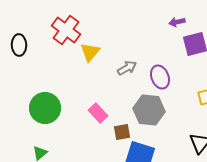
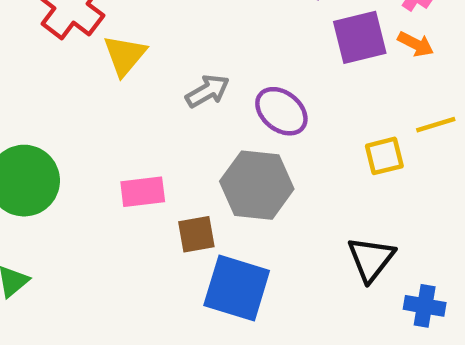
purple ellipse: (160, 77) -> (281, 111), turned -30
pink rectangle: (98, 113) -> (143, 192), turned -54

